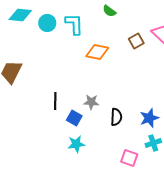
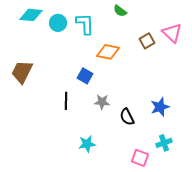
black semicircle: (116, 117) -> (127, 117), turned 150
blue square: (74, 118) -> (85, 76), moved
blue star: (149, 118) -> (160, 107), moved

